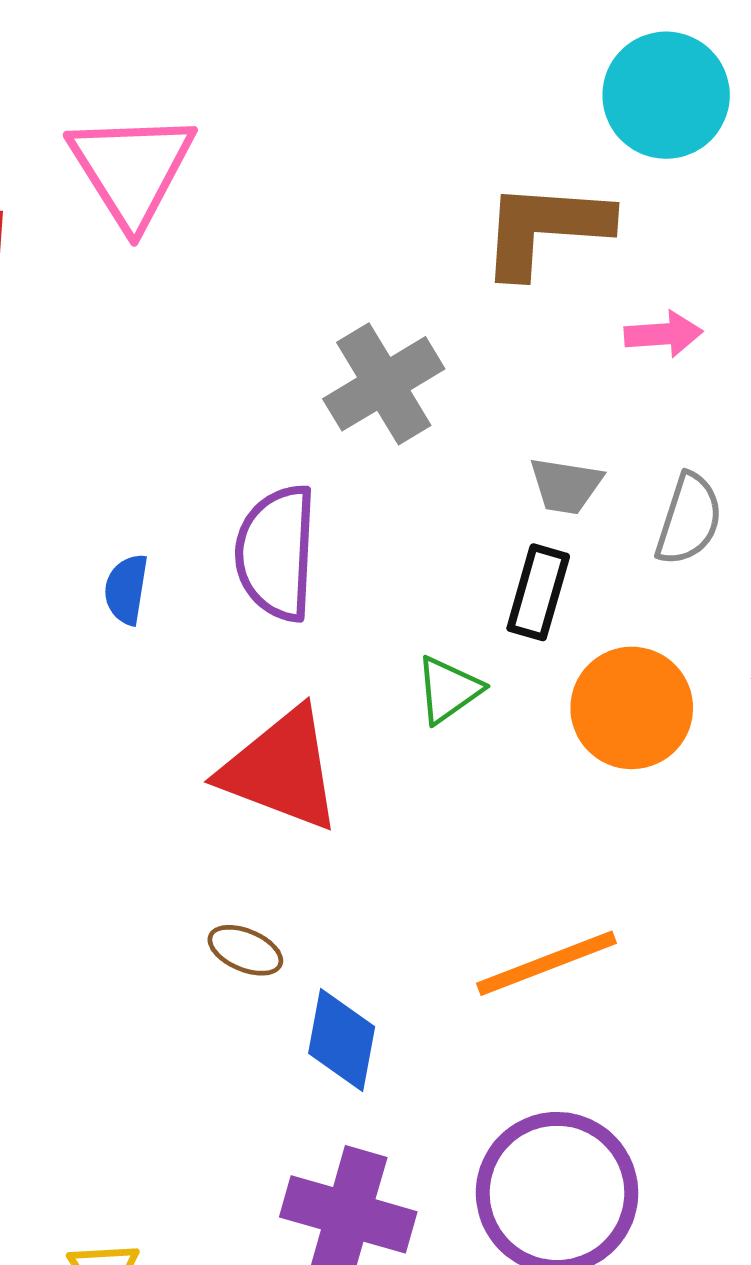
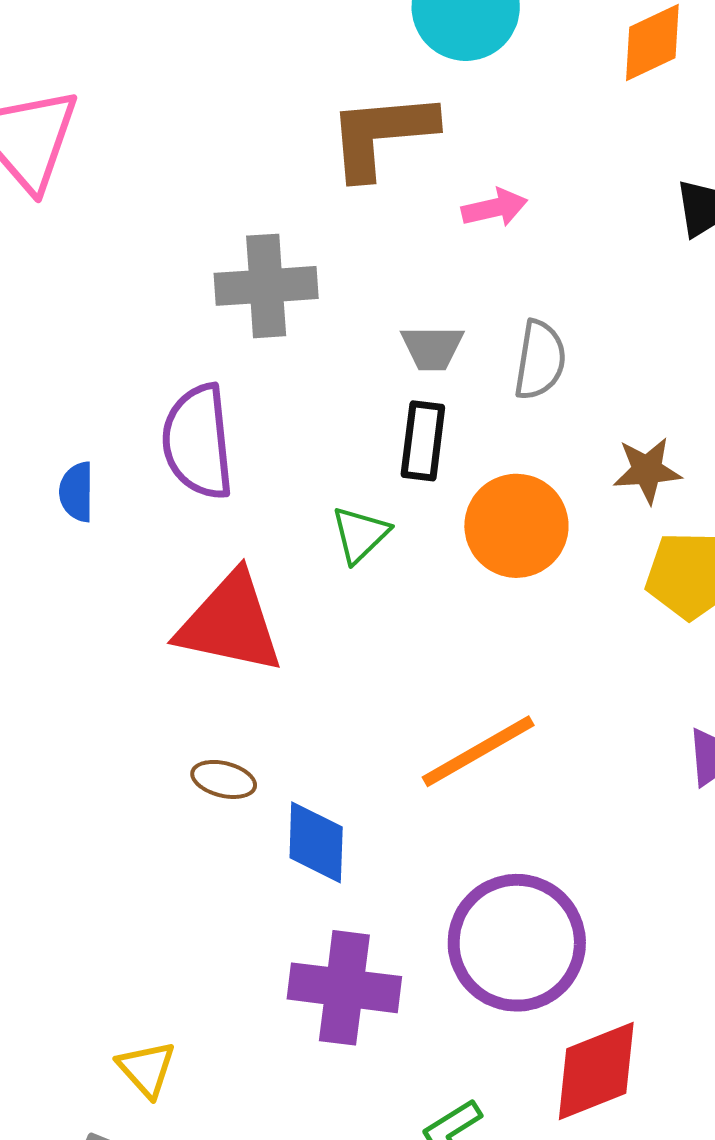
gray cross: (384, 384) -> (266, 286), turned 36

